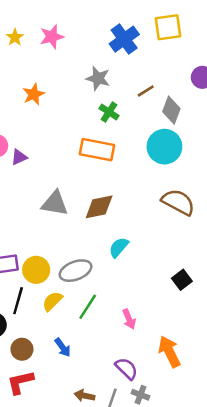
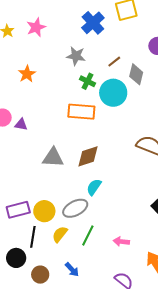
cyan circle: (164, 147) -> (113, 93), moved
purple triangle: (19, 157) -> (21, 124), turned 40
cyan semicircle: (119, 247) -> (94, 187), moved
pink arrow: (129, 319) -> (121, 242), turned 126

